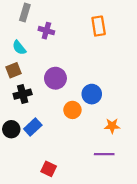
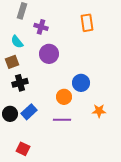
purple circle: (55, 78) -> (49, 54), moved
purple line: (104, 154) -> (62, 120), moved
red square: (49, 169) -> (23, 149), moved

